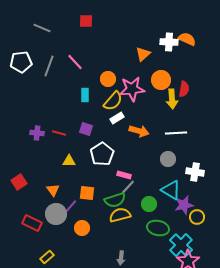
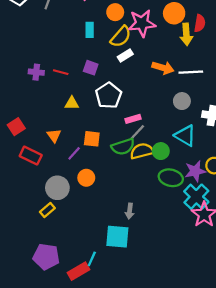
orange arrow: (139, 131) -> (163, 68), moved
pink rectangle: (124, 175) -> (133, 119), turned -32
purple star: (184, 205) -> (195, 171), moved
gray circle: (56, 214) -> (57, 188), moved
yellow semicircle: (120, 215) -> (142, 151), moved
red rectangle: (32, 223) -> (31, 156), moved

